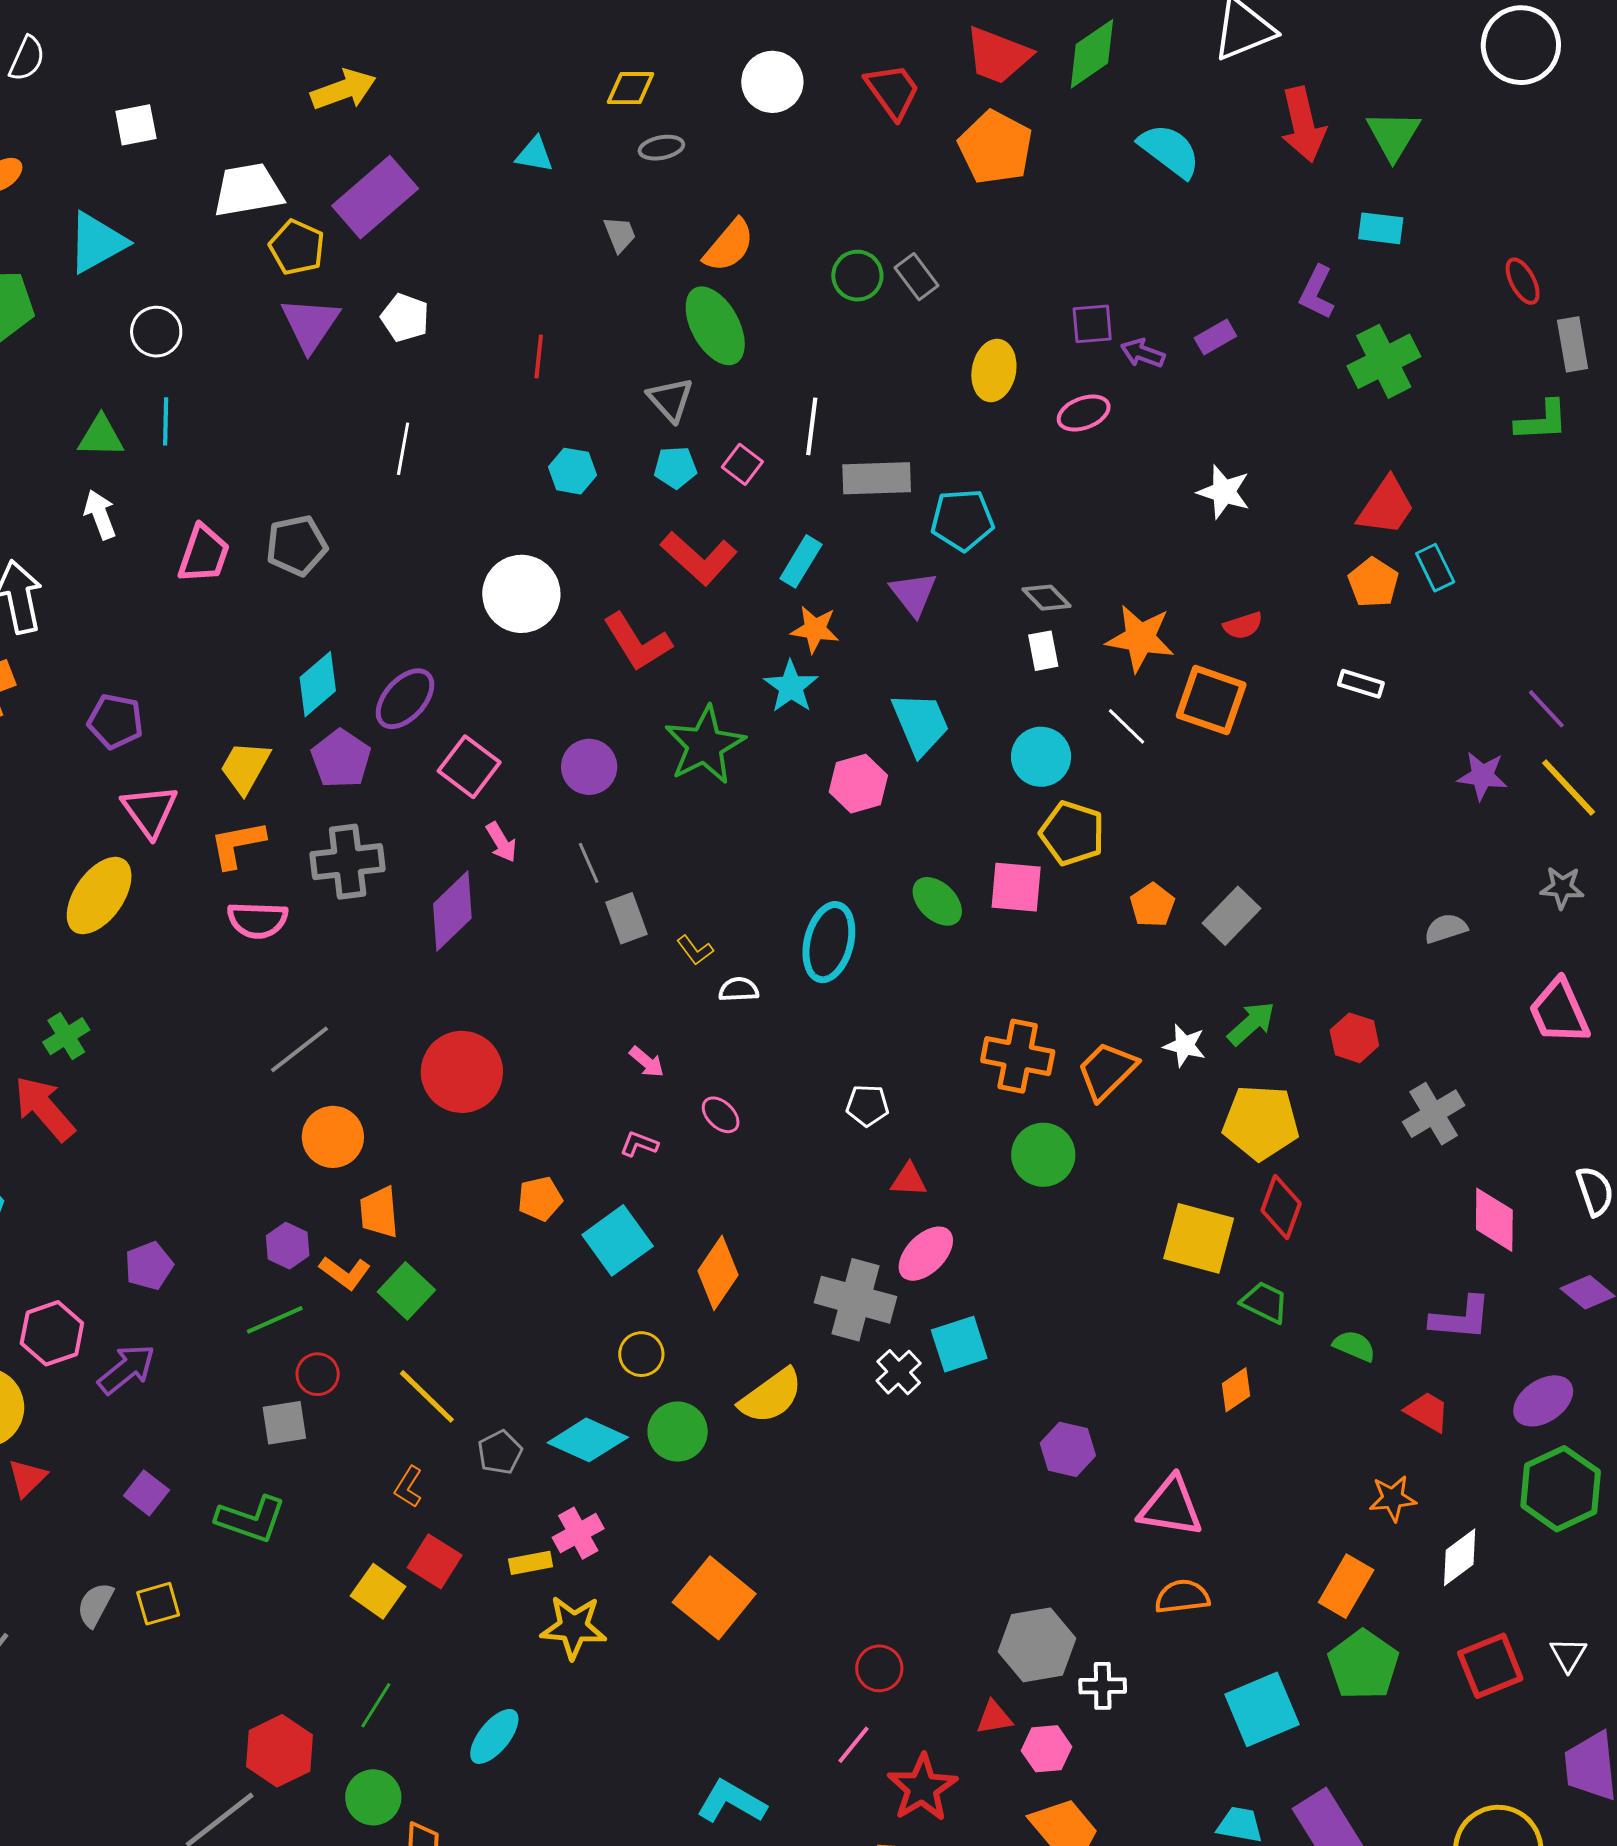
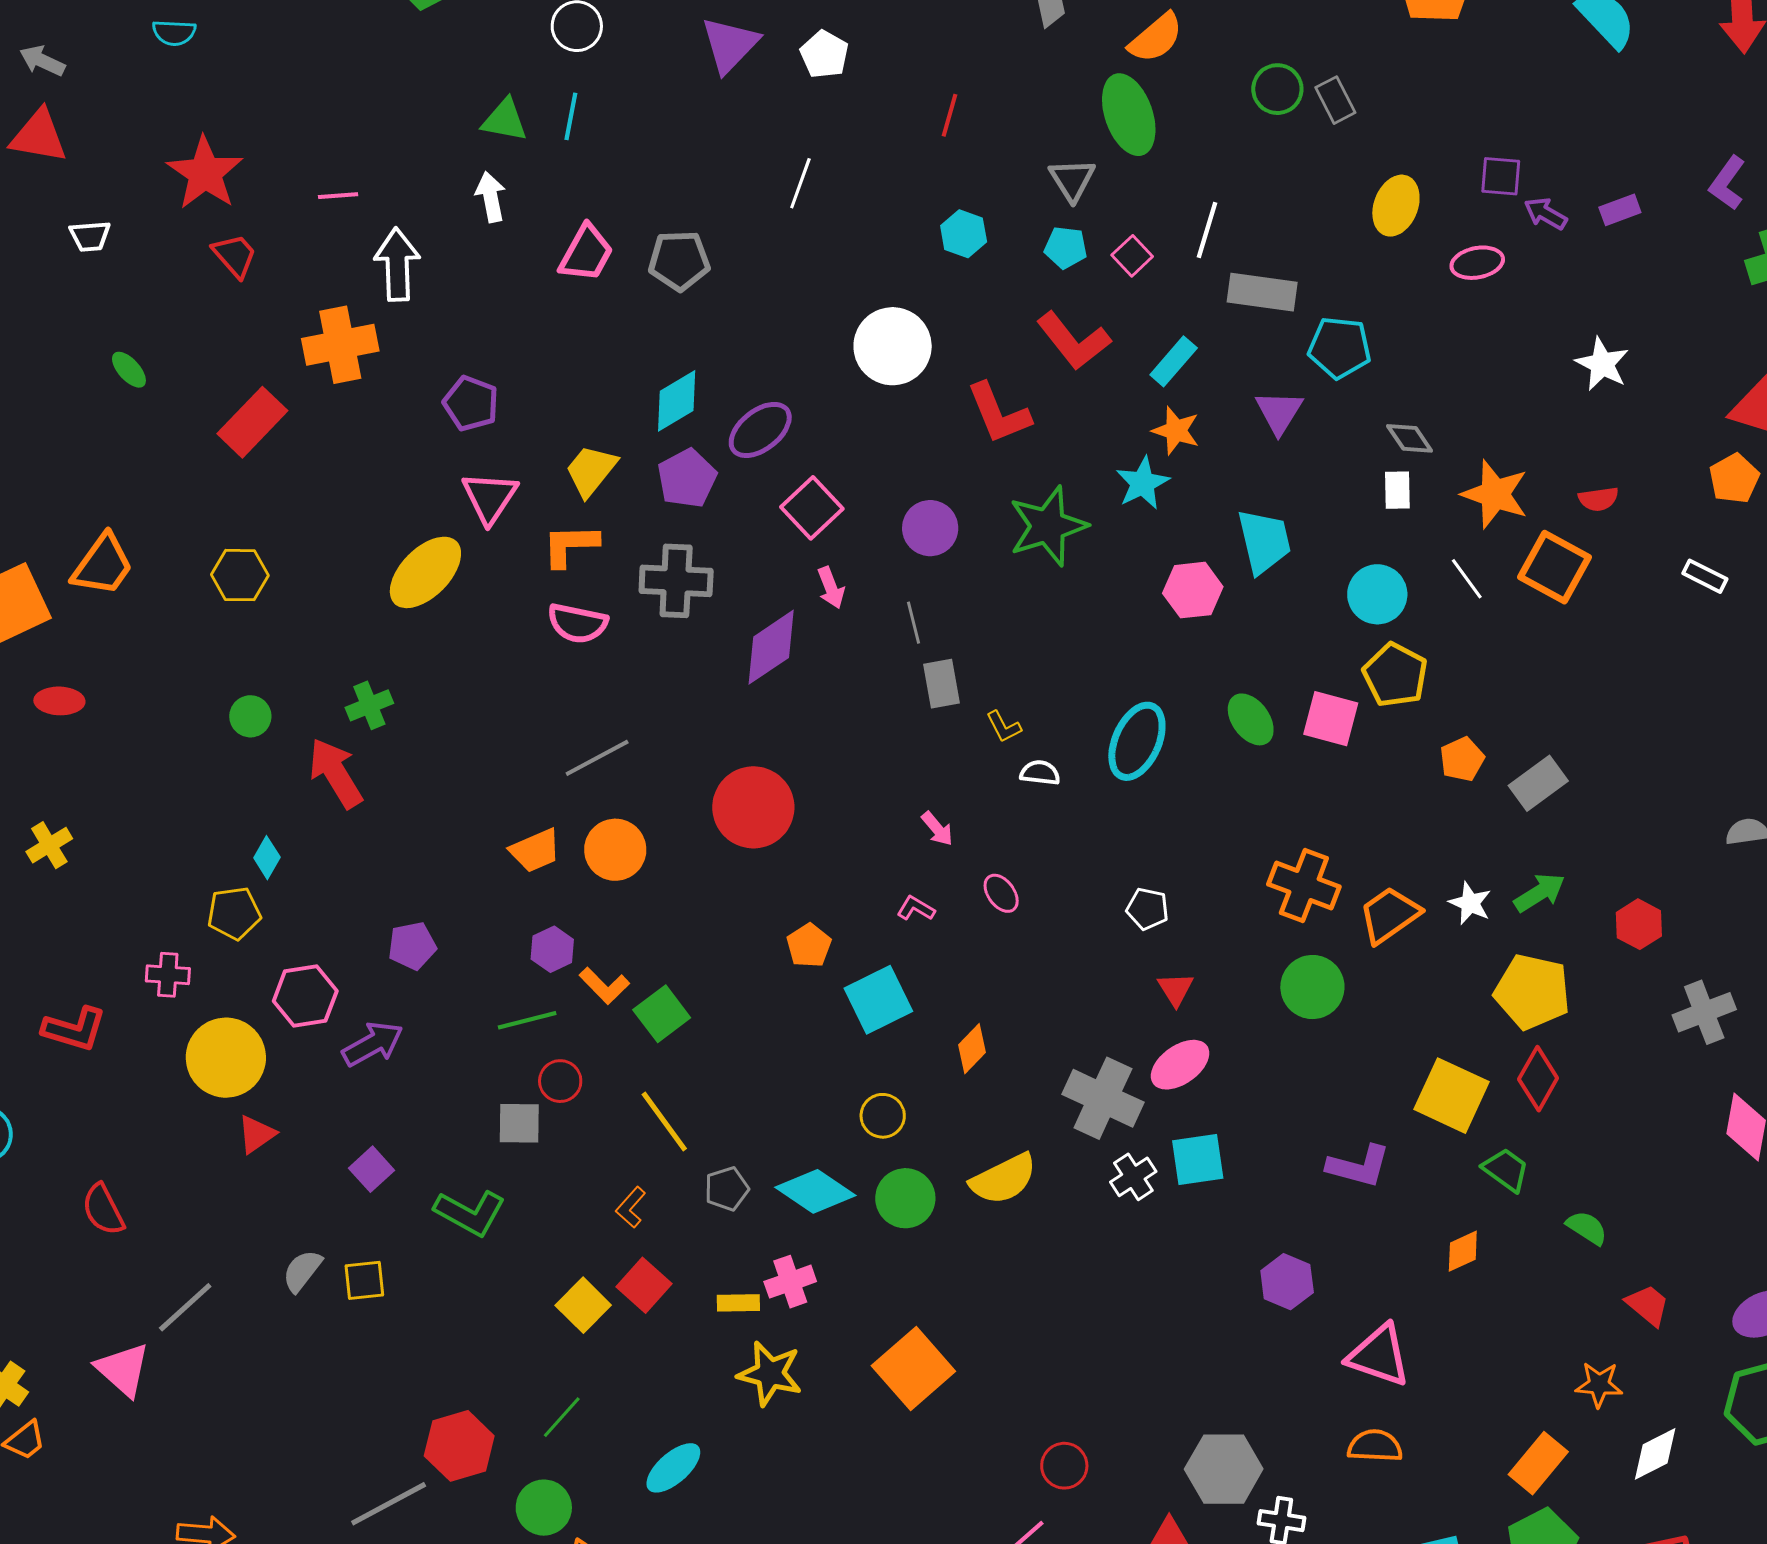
red triangle: (909, 1180) -> (1176, 989), turned 45
orange pentagon: (540, 1199) -> (809, 945), turned -30
orange trapezoid: (379, 1212) -> (535, 850), moved, turned -118
orange diamond: (718, 1273) -> (972, 1049), size x0.7
purple L-shape: (1461, 1318) -> (1359, 1166), moved

